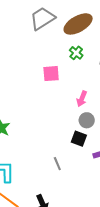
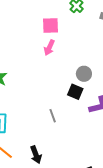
pink arrow: (82, 99) -> (49, 48), moved

